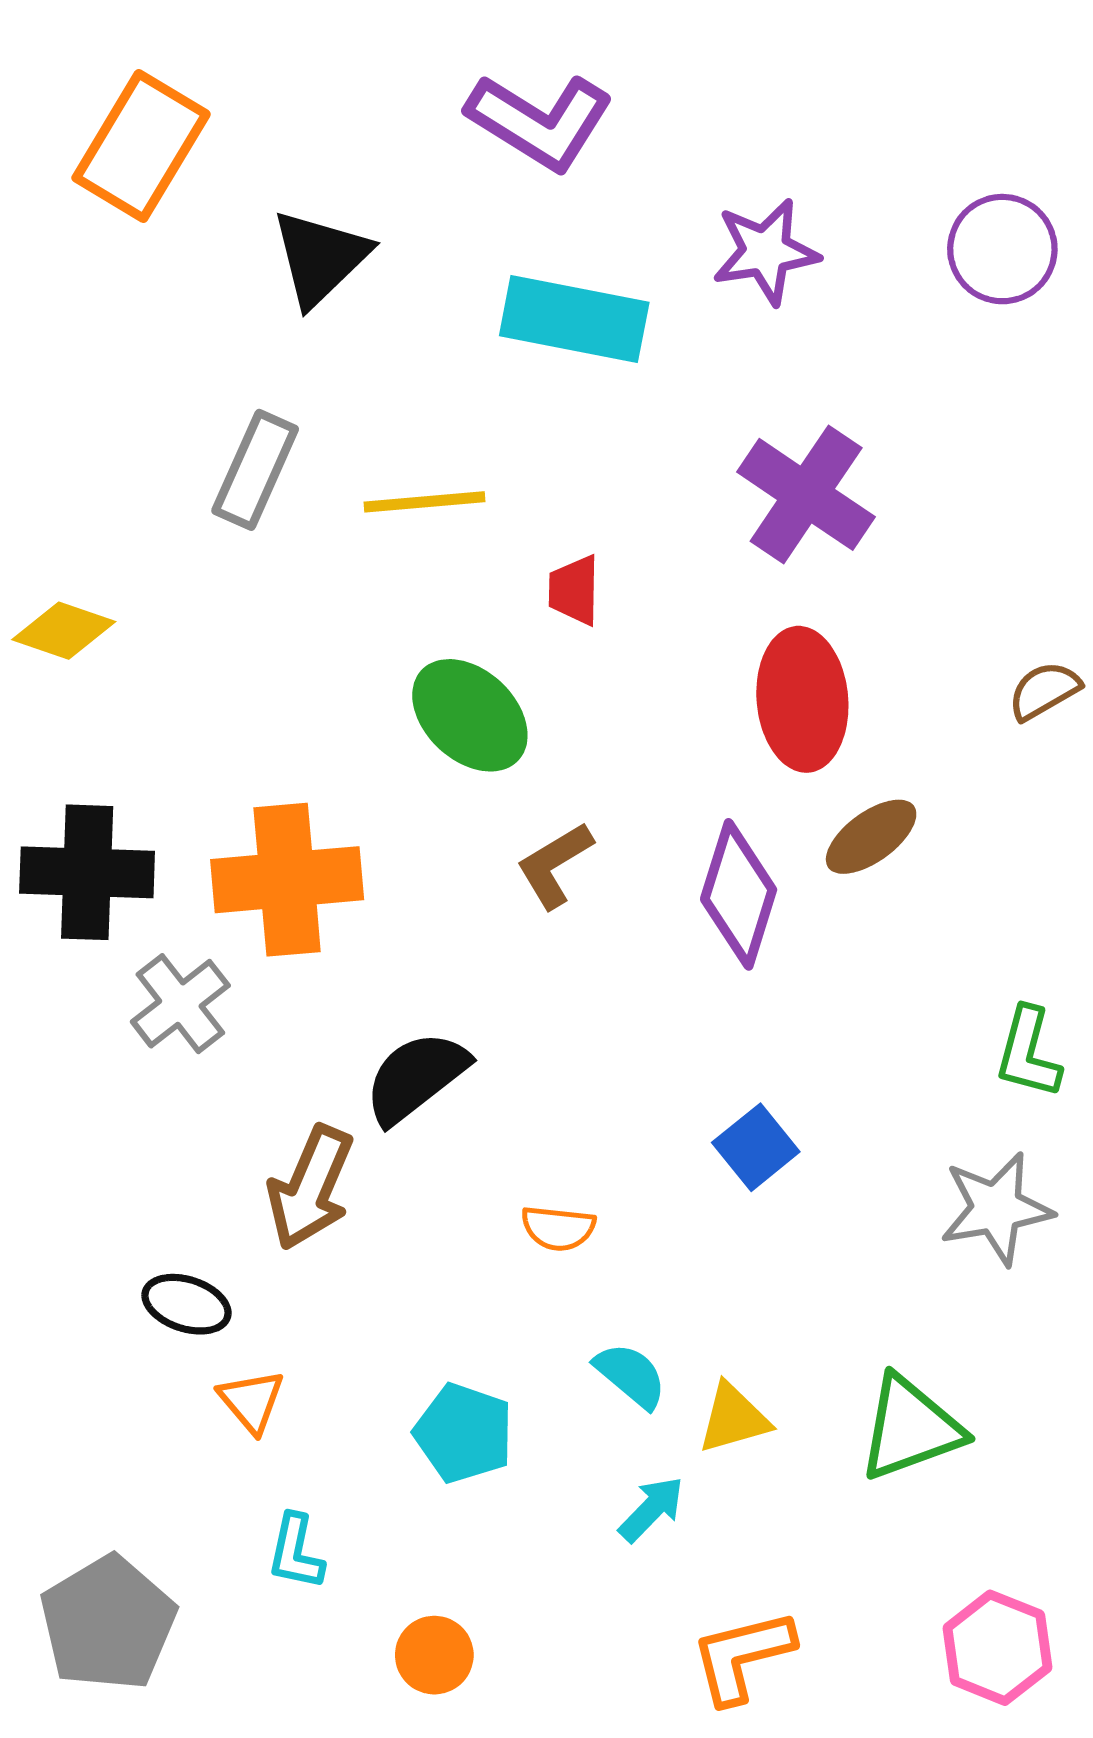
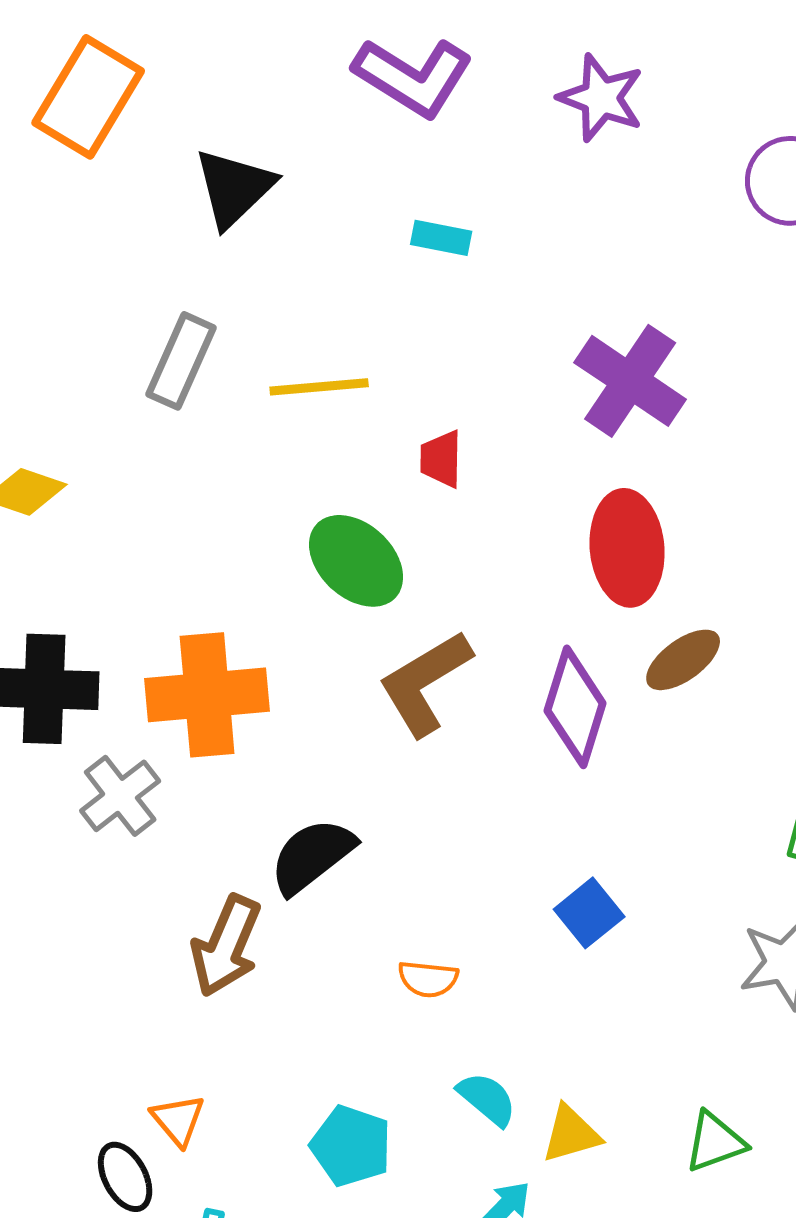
purple star: (766, 252) -> (601, 98), moved, turned 30
cyan rectangle: (574, 319) -> (441, 238), size x0.5
brown L-shape: (555, 865) -> (425, 683), size x1.5
black ellipse: (186, 1304) -> (125, 1177), moved, turned 44
green triangle: (910, 1428) -> (715, 1142), size x0.7

